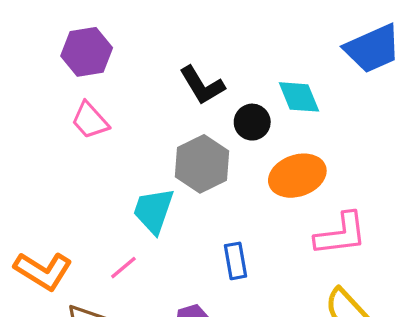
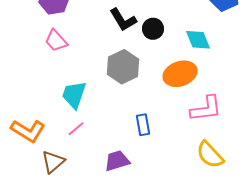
cyan diamond: (299, 97) -> (198, 40), moved
black circle: (252, 122) -> (153, 29), moved
cyan trapezoid: (154, 211) -> (74, 95), moved

